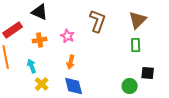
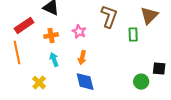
green rectangle: (136, 45) -> (133, 34), moved
cyan arrow: (32, 66) -> (54, 60), moved
yellow cross: (42, 84) -> (39, 83), moved

